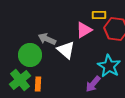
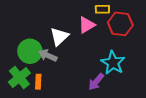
gray arrow: (47, 39) -> (48, 55), moved
white triangle: (66, 50) -> (59, 37), moved, turned 36

